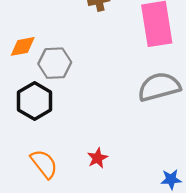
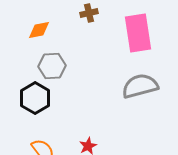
orange diamond: (23, 46) -> (39, 30), moved

